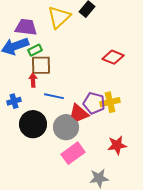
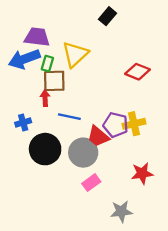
yellow triangle: (59, 17) -> (75, 54), moved
green rectangle: (35, 50) -> (47, 64), turned -48
pink rectangle: (73, 153) -> (91, 183), size x0.7

